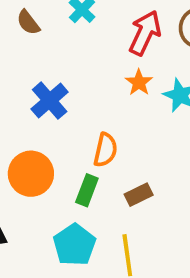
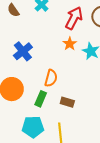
brown rectangle: (139, 195) -> (67, 102), turned 40
cyan pentagon: (74, 245) -> (33, 127), turned 30

